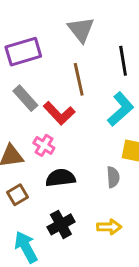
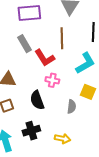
pink cross: (44, 145) -> (52, 80), moved, turned -32
black semicircle: (60, 178) -> (37, 100), turned -114

